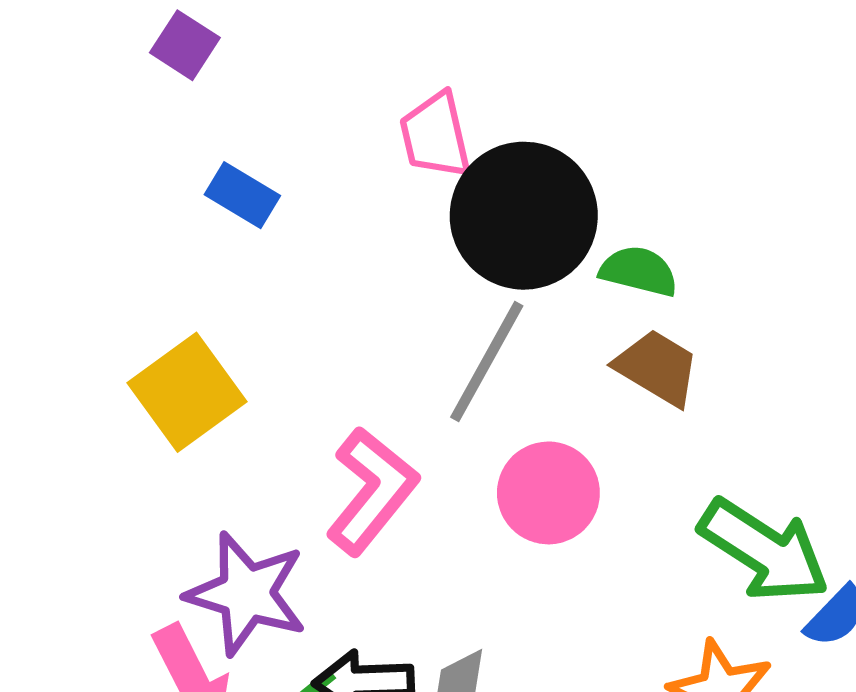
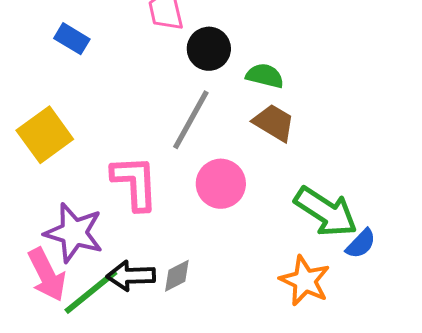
black circle: (524, 216) -> (209, 49), size x0.6
pink L-shape: (372, 491) -> (135, 183), turned -42

